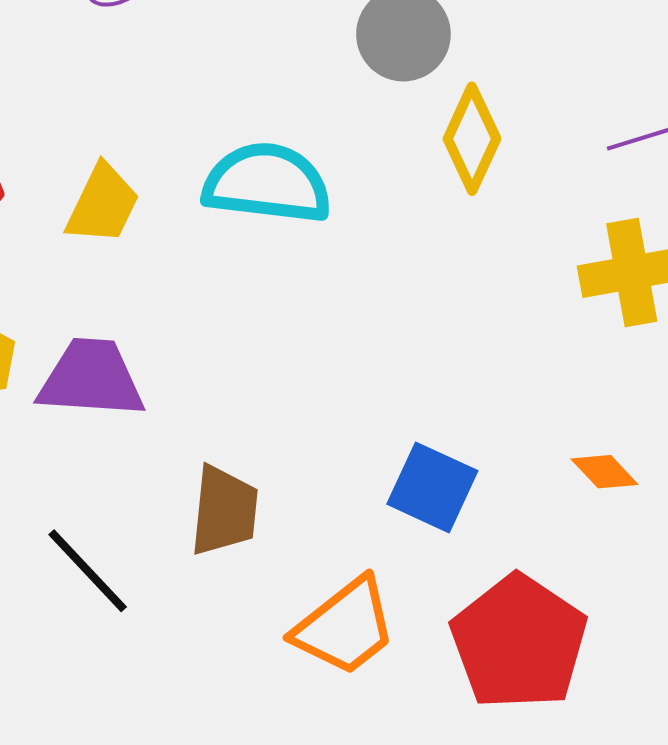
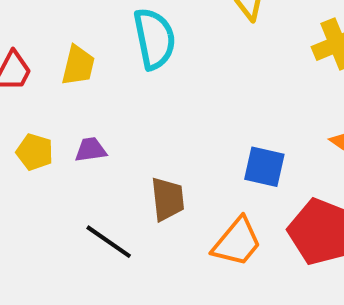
cyan semicircle: (267, 183) -> (154, 39), turned 84
purple trapezoid: (91, 379) -> (91, 150), size x0.6

